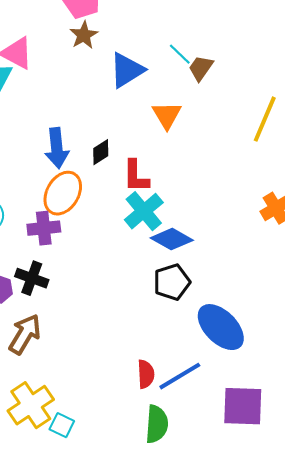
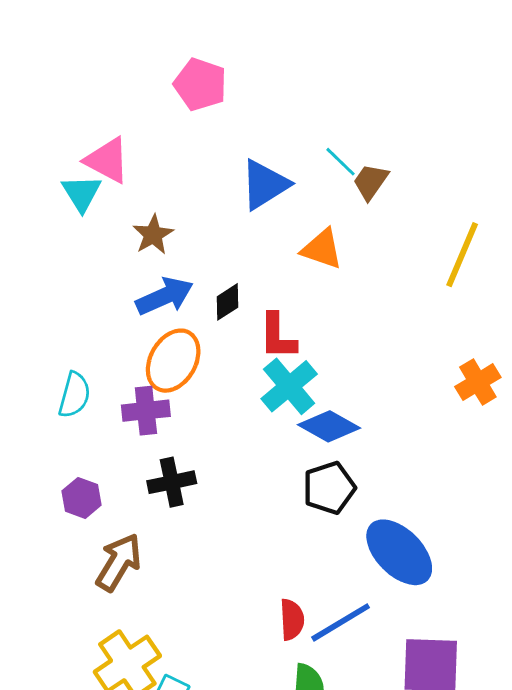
brown star: (84, 35) -> (153, 235), moved
orange triangle: (167, 115) -> (322, 249), turned -40
blue arrow: (57, 148) -> (165, 296), turned -108
black cross: (32, 278) -> (172, 482), moved, turned -32

